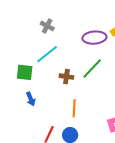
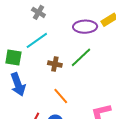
blue arrow: (31, 99) -> (18, 84), size x1.6
orange line: (74, 108) -> (61, 96), turned -48

